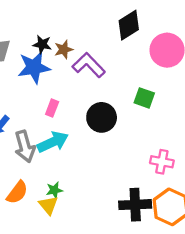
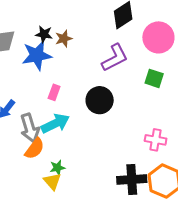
purple L-shape: (89, 65) -> (115, 58), moved, turned 108
green square: (144, 98) -> (154, 78), moved
orange semicircle: (17, 192) -> (35, 149), moved

